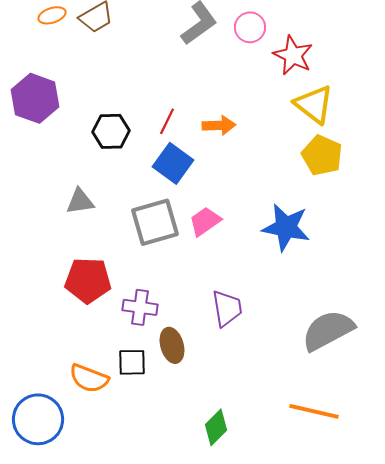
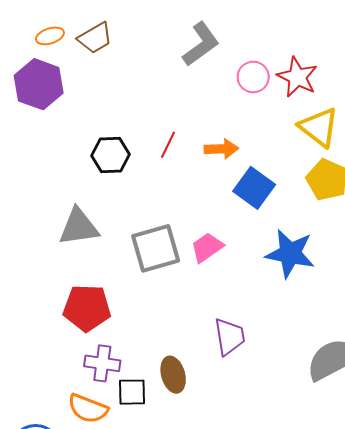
pink circle: (250, 27) -> (253, 77), moved
purple hexagon: (35, 98) -> (39, 84), moved
blue square: (173, 163) -> (254, 188), moved
gray triangle: (80, 201) -> (79, 227), size x1.4
purple cross: (140, 307) -> (102, 363), moved

